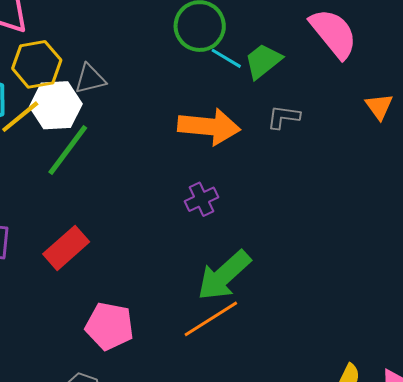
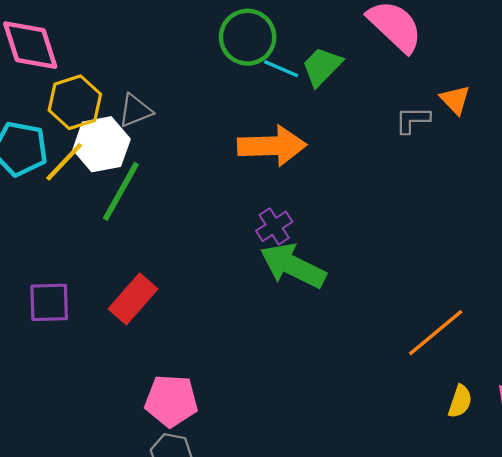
gray L-shape: (284, 117) -> (413, 120), moved
green arrow: (224, 275) -> (293, 266), moved, turned 76
orange line: (211, 319) -> (436, 333), moved
pink pentagon: (109, 326) -> (171, 401), moved

